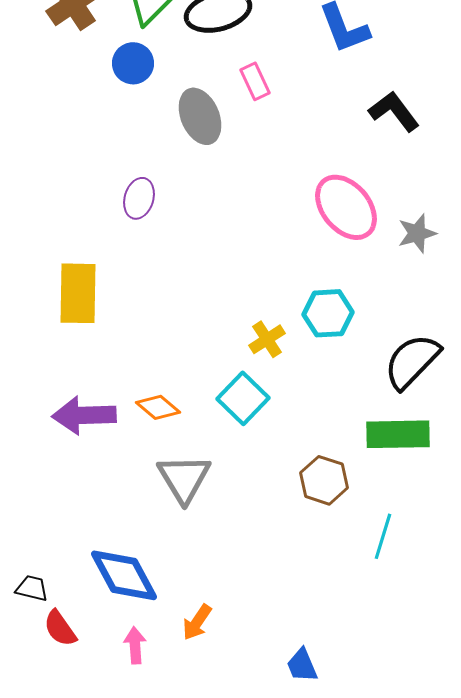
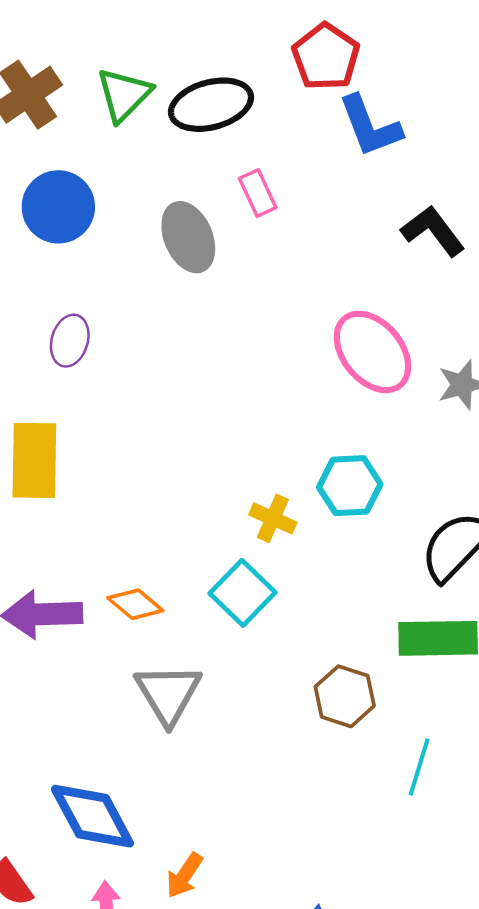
blue circle: (133, 63) -> (58, 207), moved, size x1.4
purple ellipse: (139, 198) -> (70, 341), moved
yellow cross: (267, 339) -> (273, 518), turned -33

